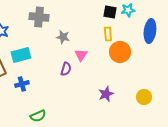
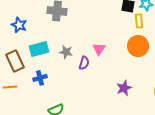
yellow rectangle: (108, 34) -> (139, 21), moved
gray star: (63, 37) -> (66, 52), moved

